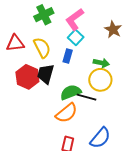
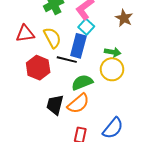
blue rectangle: (68, 56) -> (78, 46), size x1.6
black trapezoid: (46, 74) -> (55, 105), moved
black line: (86, 97) -> (67, 60), moved

